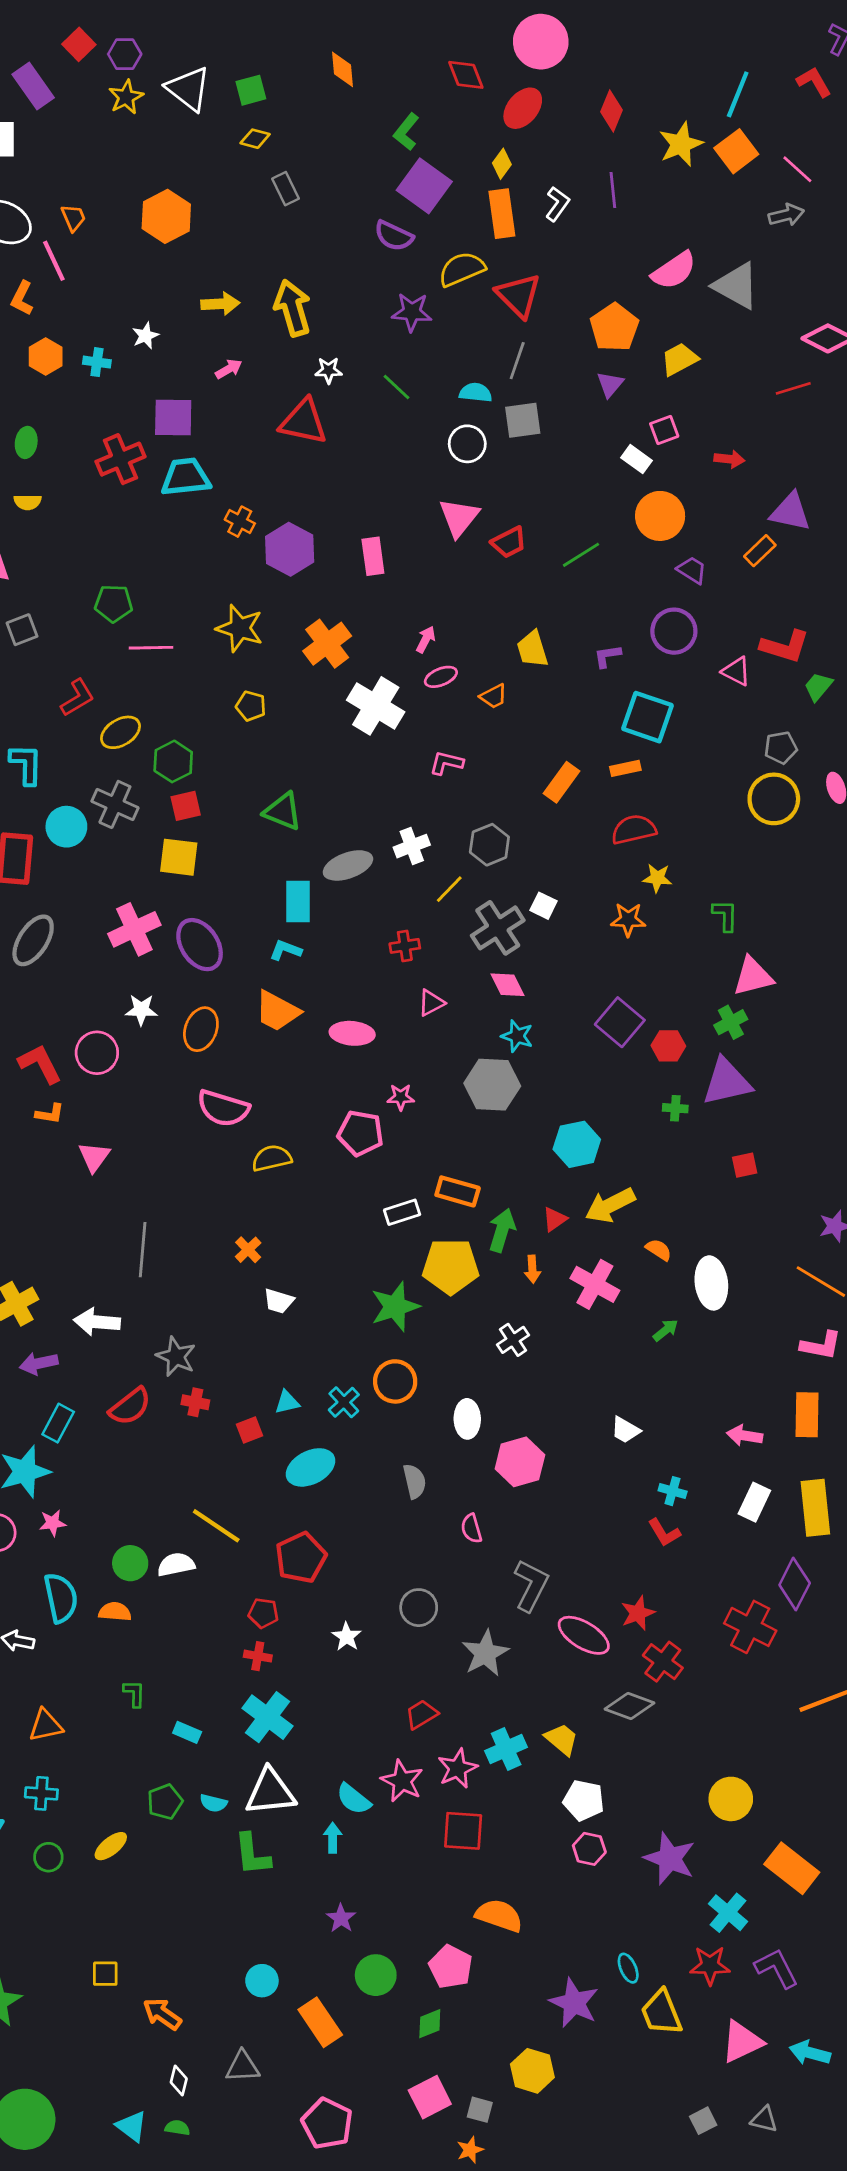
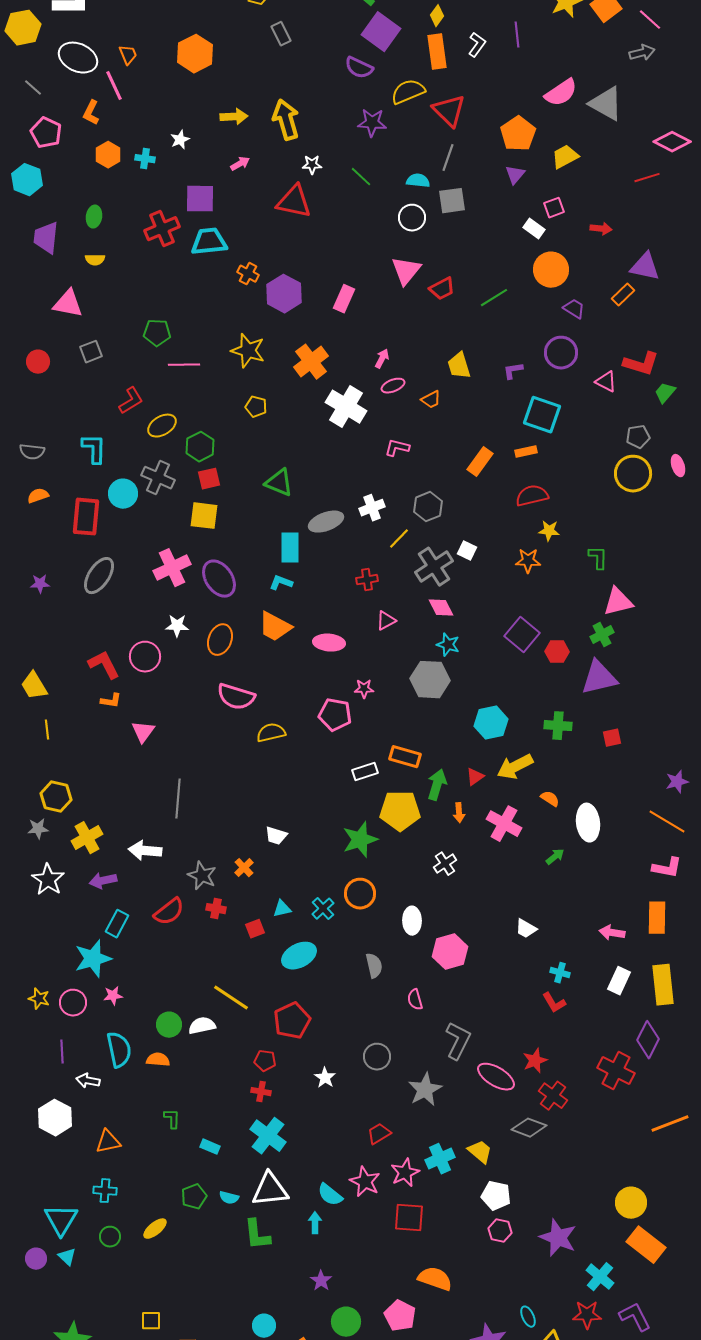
pink rectangle: (373, 556) -> (344, 299), turned 32
green cross: (675, 1108) -> (558, 726), moved, size x1.5
orange cross: (248, 1250) -> (244, 868), moved
yellow circle: (731, 1799) -> (631, 1203), moved

